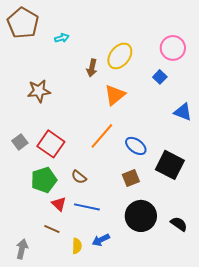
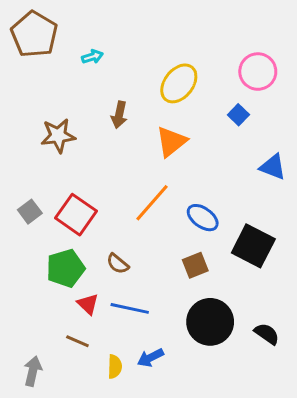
brown arrow: (92, 68) -> (119, 115), moved

